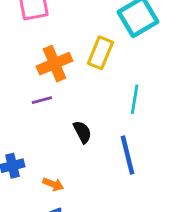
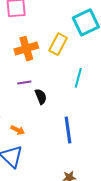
purple line: (42, 100) -> (24, 83), moved
blue line: (128, 155) -> (68, 130), moved

